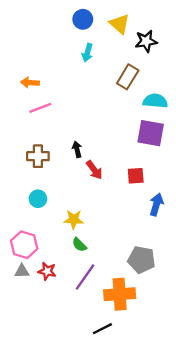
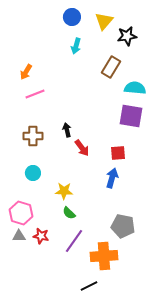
yellow triangle: (120, 24) -> (104, 21), turned 30
orange arrow: (30, 83) -> (26, 72), turned -63
blue arrow: (156, 204) -> (112, 178), moved

